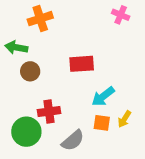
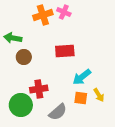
pink cross: (121, 15) -> (64, 12), moved
orange cross: (40, 19) -> (43, 15), moved
yellow arrow: (124, 119) -> (99, 95), turned -64

